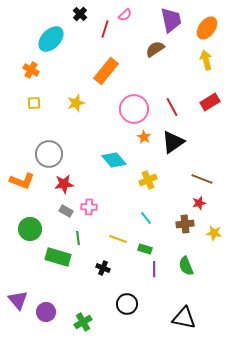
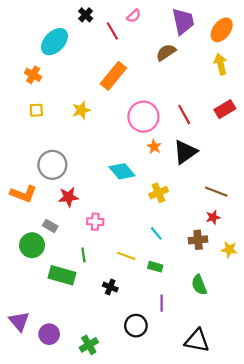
red line: (105, 29) -> (112, 31), turned -48
gray rectangle: (66, 211) -> (50, 226), moved
purple line: (154, 269) -> (162, 303), moved

